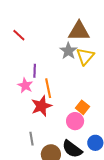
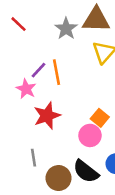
gray star: (68, 51) -> (66, 29), moved
purple line: (35, 71) -> (39, 70), turned 40
orange line: (48, 88) -> (56, 72), moved

